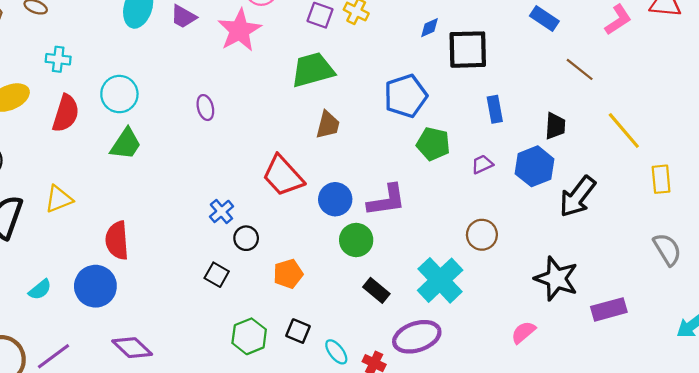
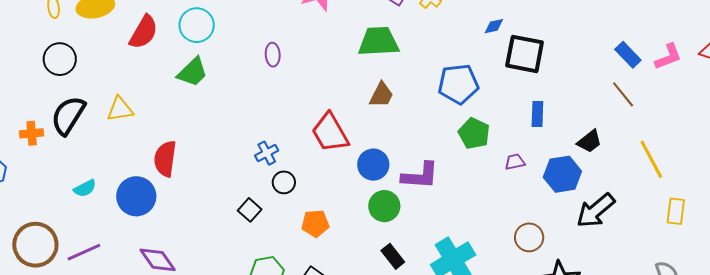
blue rectangle: (544, 19) -> (628, 55), moved
black trapezoid: (555, 126) -> (589, 141), turned 36
brown circle: (482, 235) -> (529, 237), moved

